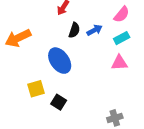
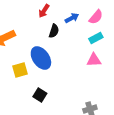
blue arrow: (95, 30) -> (72, 18), moved
yellow square: (36, 89) -> (20, 70), moved

